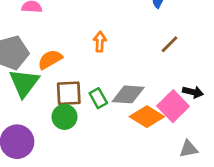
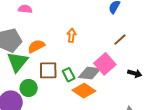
pink square: (173, 106) -> (105, 64), moved
green circle: (65, 117) -> (29, 88), moved
orange diamond: (147, 117) -> (84, 91), moved

